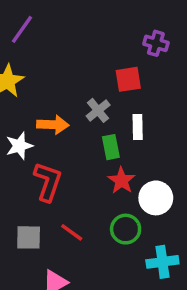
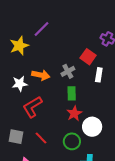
purple line: (22, 29) -> (41, 29), moved
red square: (128, 79) -> (88, 57), turned 35
white rectangle: (138, 127) -> (99, 75), moved
red L-shape: (48, 182) -> (32, 107), turned -150

